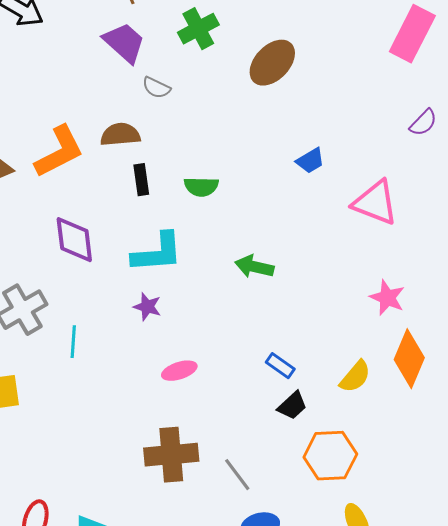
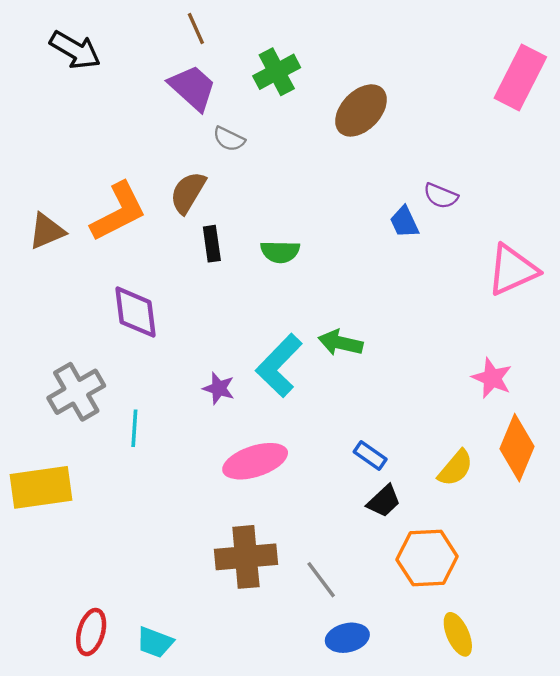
purple semicircle: (423, 123) -> (441, 196), moved, turned 68
brown semicircle: (120, 135) -> (188, 192), turned -54
blue trapezoid: (310, 161) -> (404, 222), turned 96
pink triangle: (375, 203) -> (512, 270), moved, turned -45
cyan L-shape: (157, 253) -> (279, 366), moved, turned 138
pink ellipse: (179, 371) -> (255, 461), size x1.6

